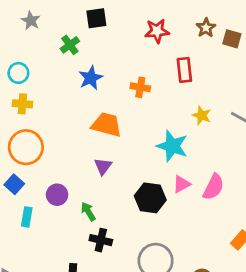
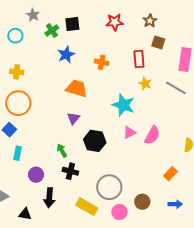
black square: (96, 18) -> (72, 24), moved
gray star: (31, 21) -> (33, 15), moved
brown square: (232, 39) -> (158, 42), moved
red rectangle: (184, 70) -> (139, 59), moved
cyan circle: (18, 73) -> (15, 36), moved
purple circle: (57, 195) -> (36, 175), moved
black hexagon: (150, 198) -> (95, 141), moved

